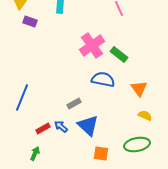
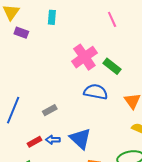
gray rectangle: (74, 104) -> (50, 110), moved
blue arrow: (61, 126) -> (53, 140), turned -40

